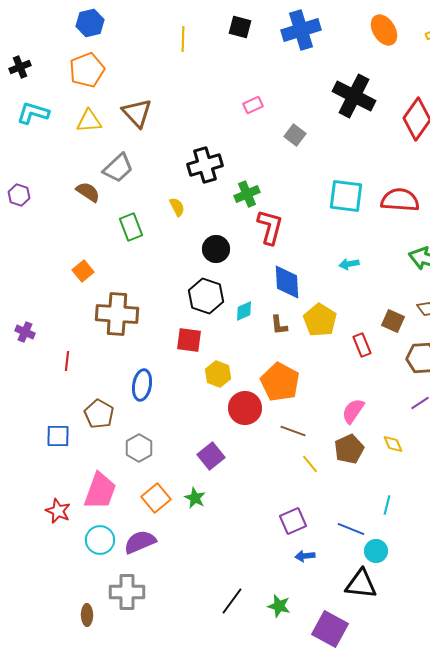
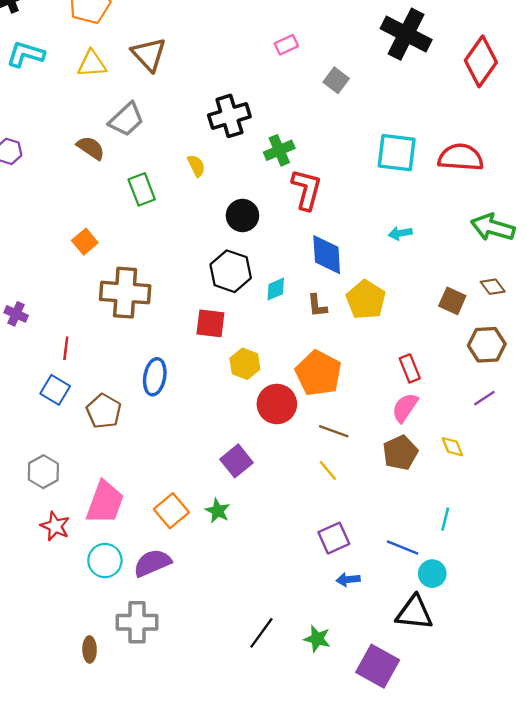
red rectangle: (362, 345) -> (410, 368), moved
blue square: (58, 436) -> (55, 390), moved, turned 30
gray hexagon: (139, 448) -> (43, 472), moved
yellow line: (310, 464) -> (328, 470), moved

